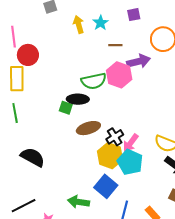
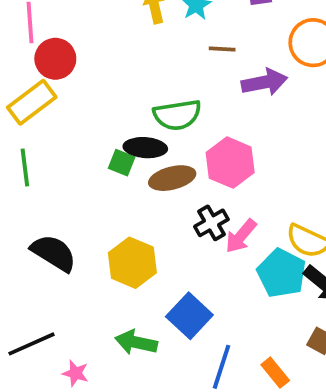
pink hexagon: (119, 75) -> (230, 163), moved
yellow rectangle: (17, 79) -> (32, 102), turned 50
brown ellipse: (88, 128) -> (172, 178), moved
yellow hexagon: (110, 156) -> (132, 263), moved
cyan pentagon: (130, 162) -> (282, 273), moved

